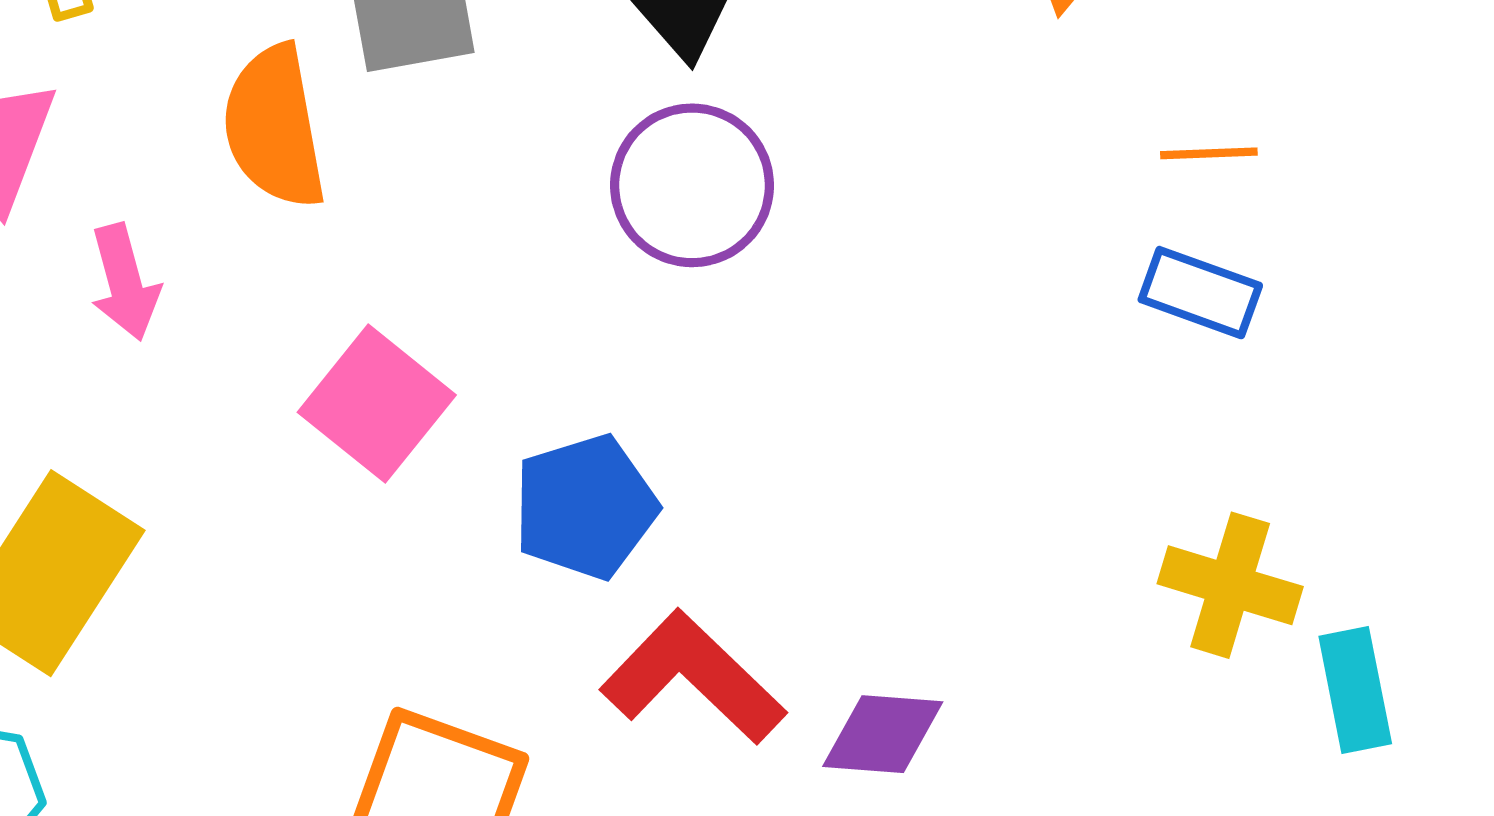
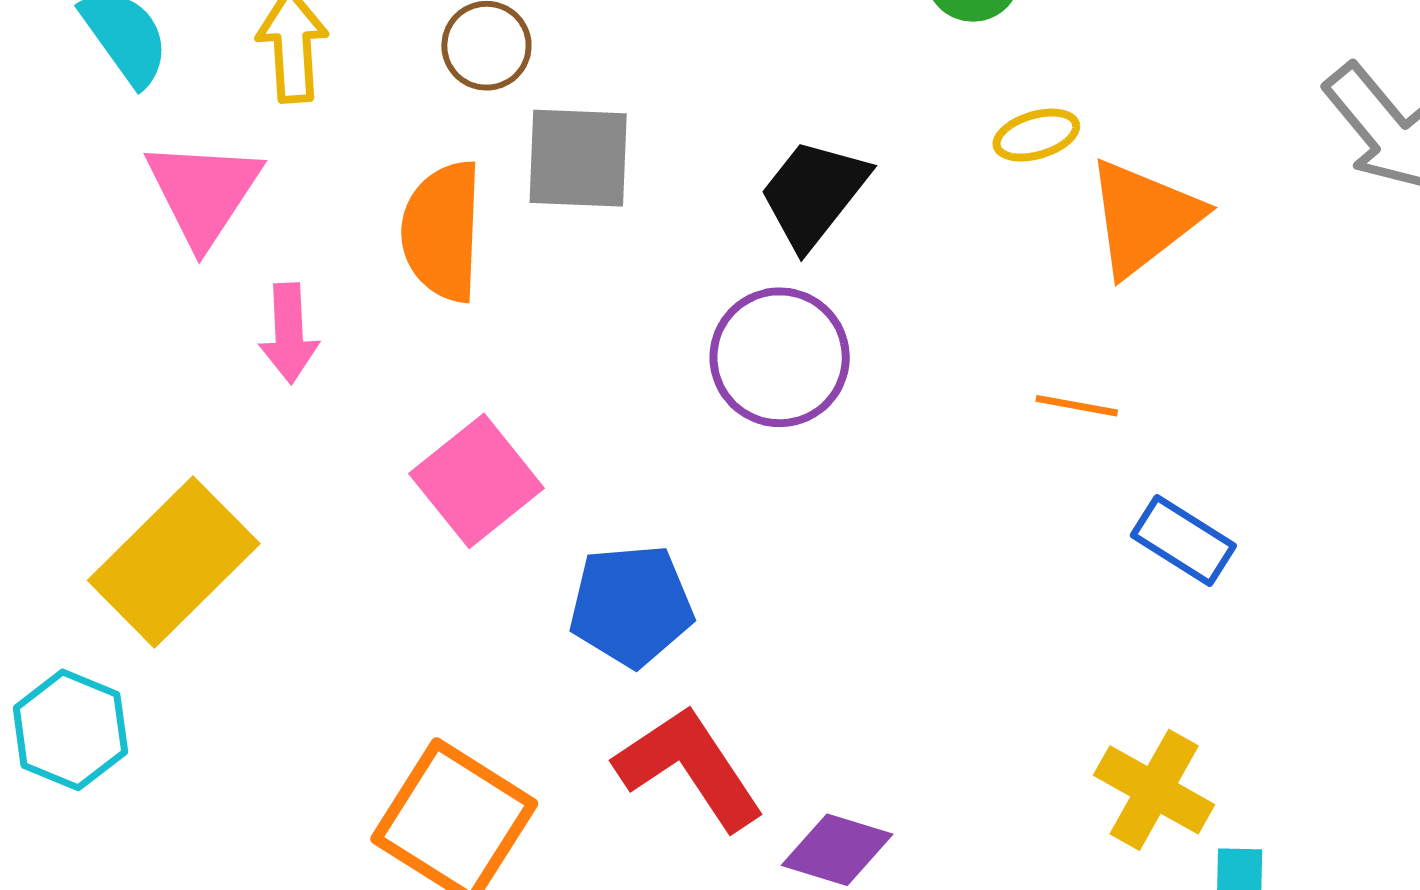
orange line: (1209, 153) -> (1077, 406), moved

